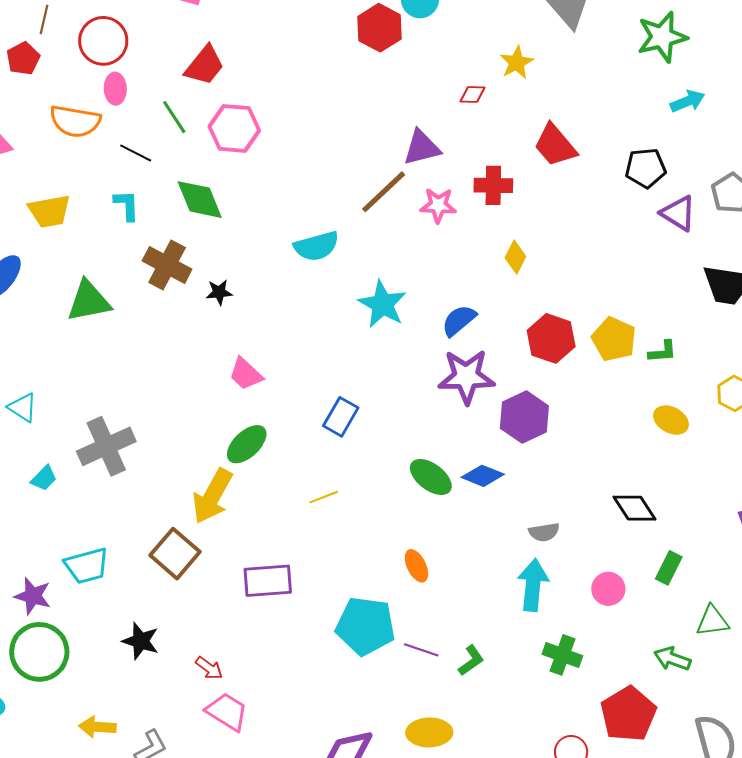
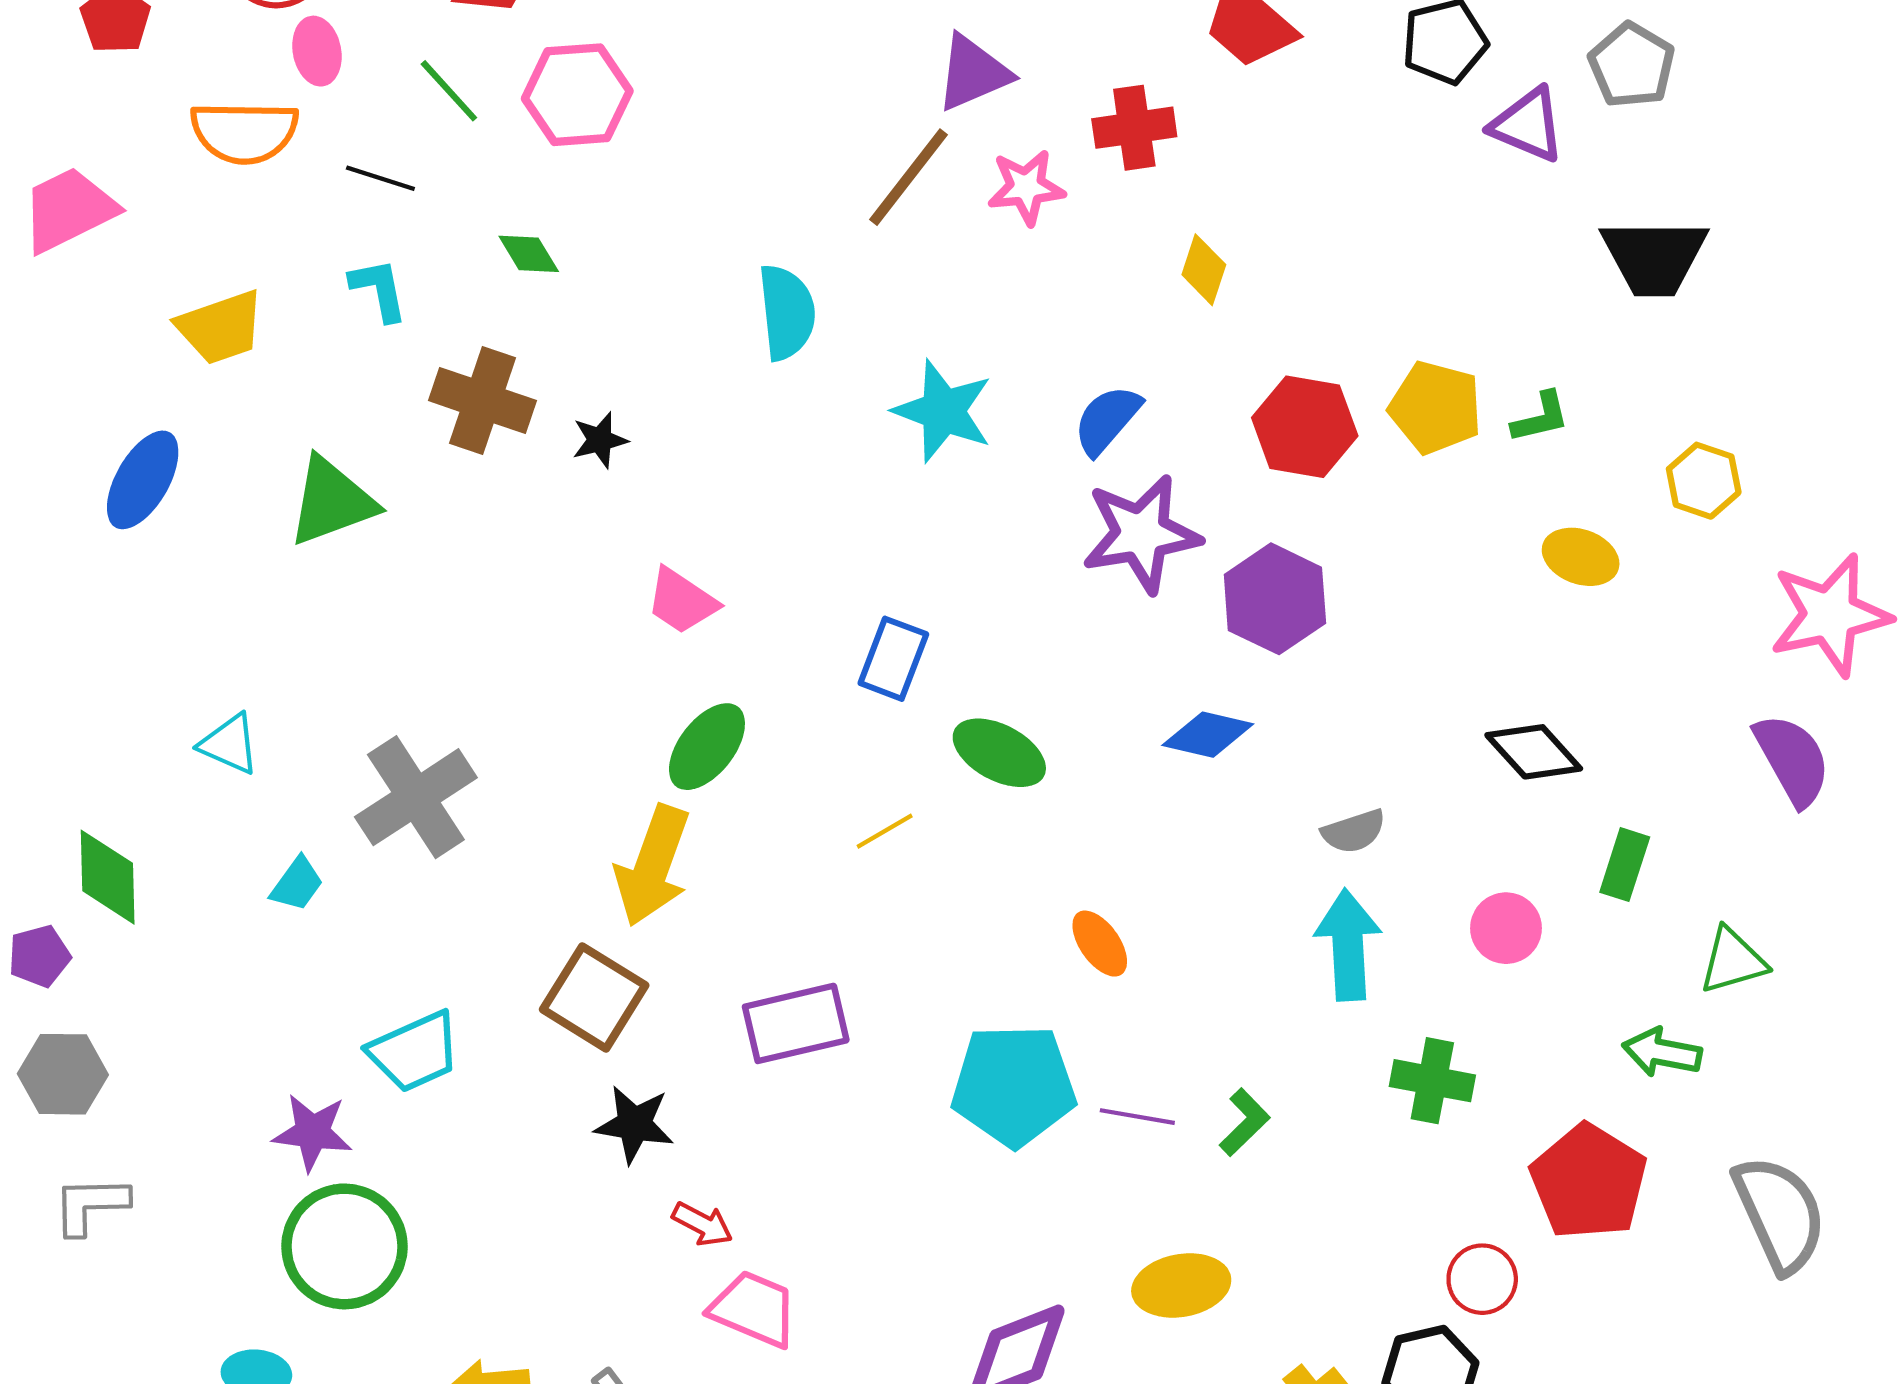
green diamond: (200, 200) -> (529, 254), size x0.6
cyan semicircle: (316, 246) -> (787, 312), turned -72
green ellipse: (431, 477) -> (999, 753), moved
black star: (141, 641) -> (634, 1124), moved

